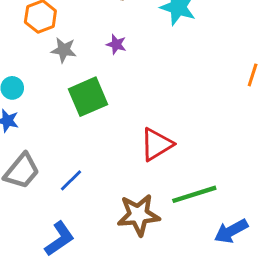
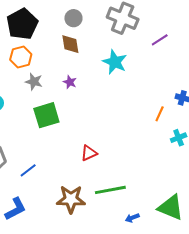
red triangle: (156, 144) -> (89, 153), size x0.7
blue arrow: (231, 231) -> (132, 218), size x0.6

